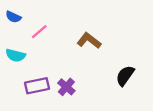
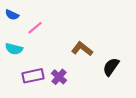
brown L-shape: (89, 41) -> (82, 49), moved

